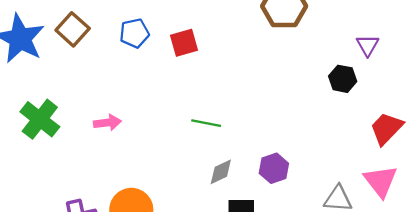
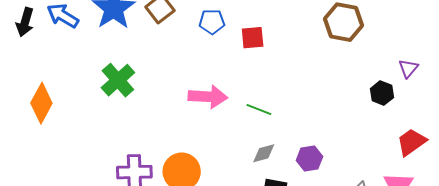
pink arrow: (107, 123) -> (208, 97), moved, size x1.6

